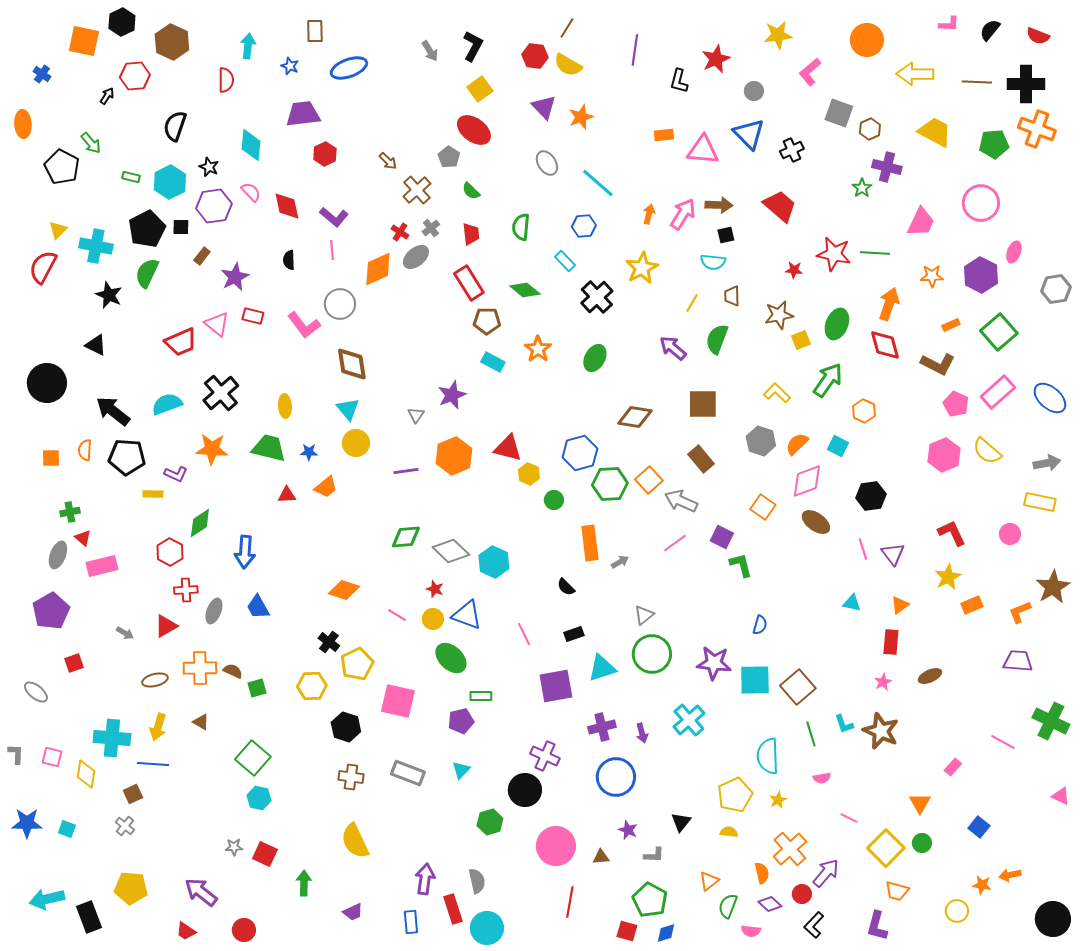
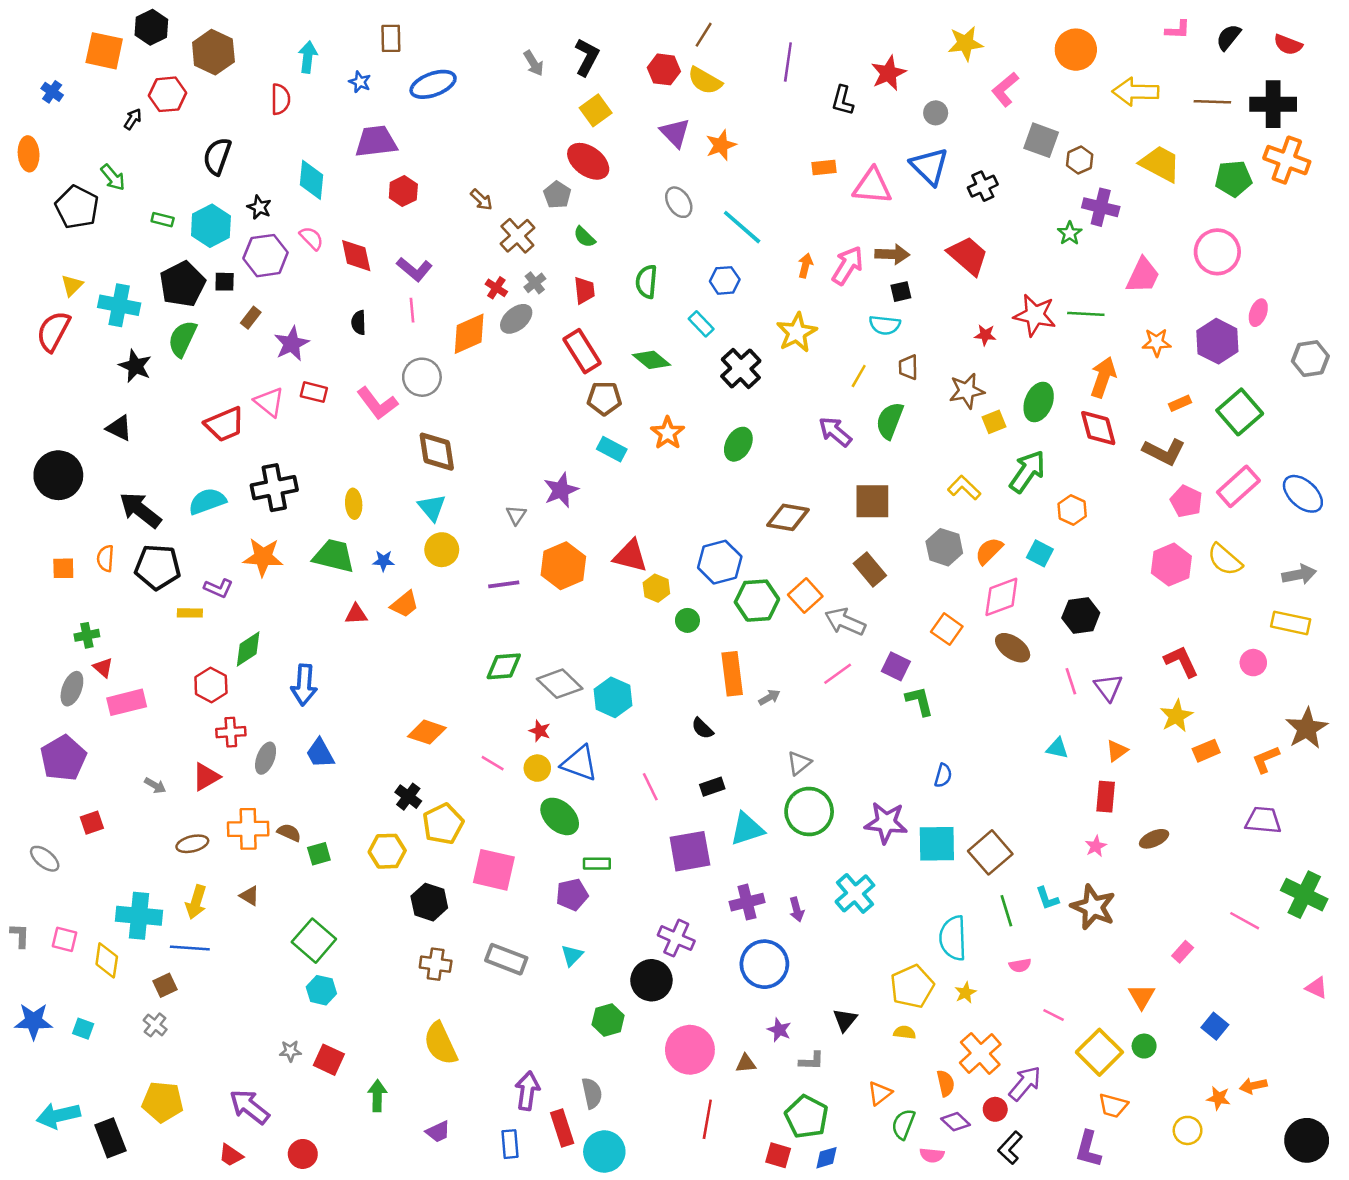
black cross: (221, 393) -> (274, 488), turned 30

